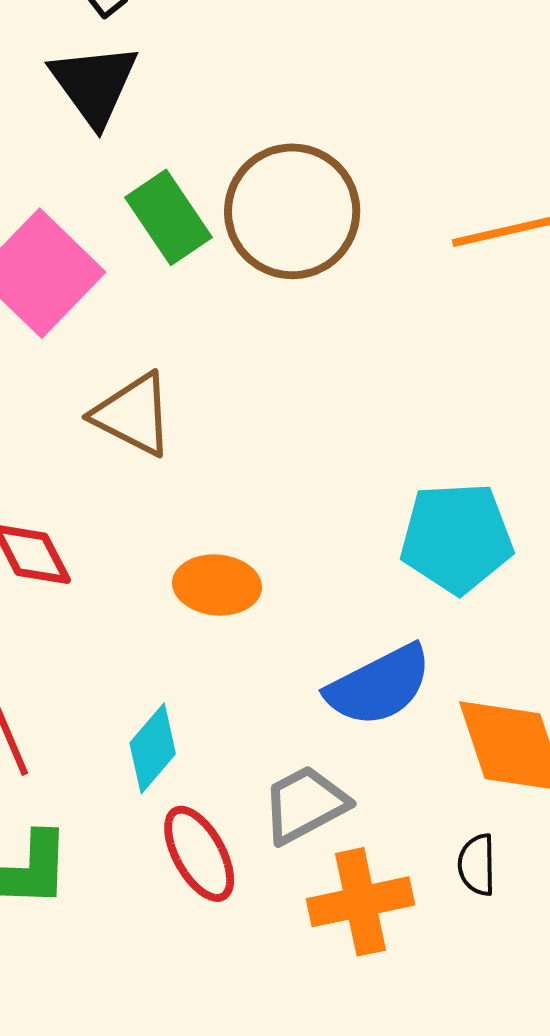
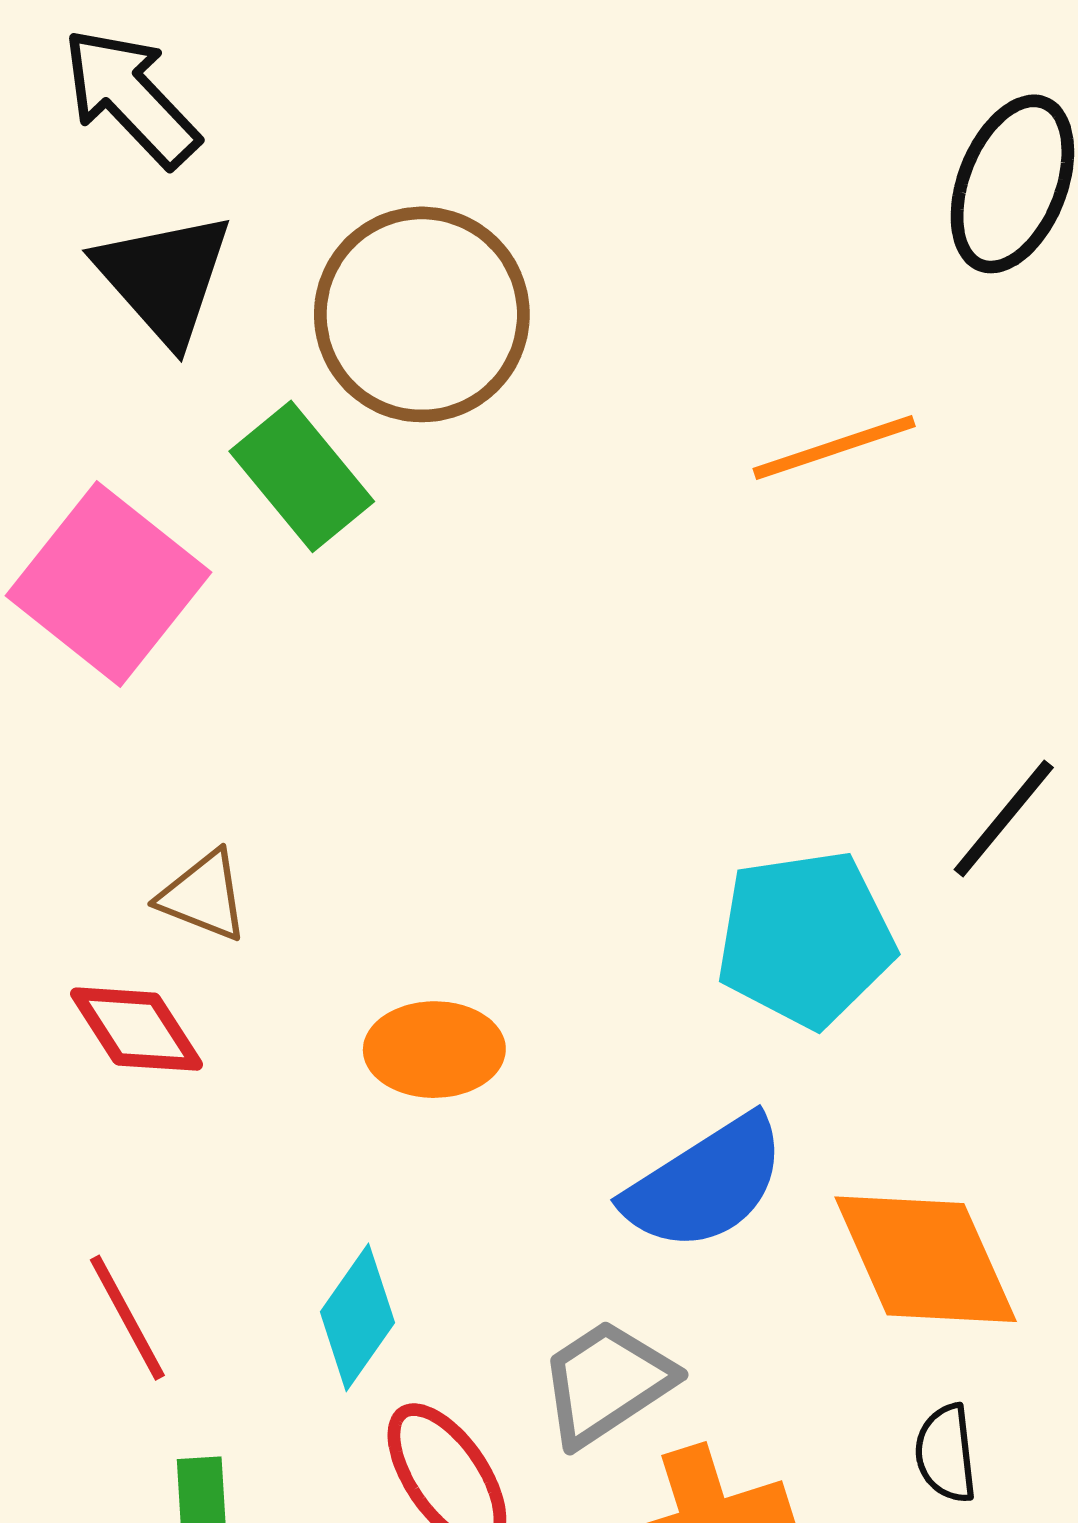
brown circle: (292, 211) -> (422, 314), moved
brown triangle: (133, 415) -> (203, 896), moved, size x0.7
black semicircle: (477, 865) -> (946, 1453), moved

